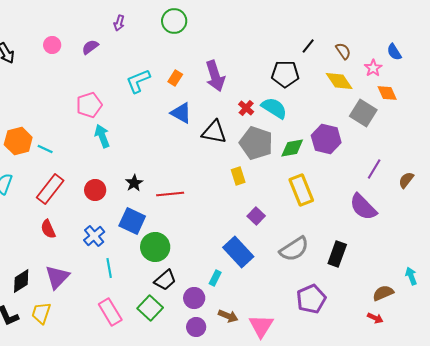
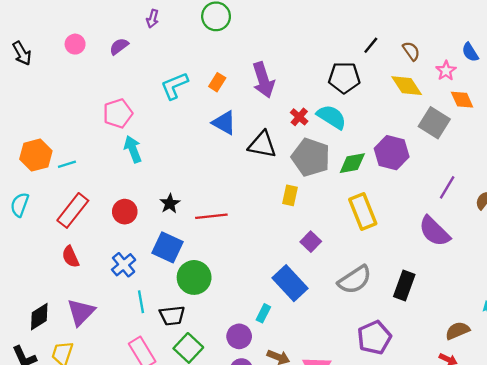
cyan line: (45, 149) -> (67, 164), turned -42
yellow rectangle: (238, 176) -> (290, 195), turned 30
black trapezoid: (165, 280) -> (172, 316), moved, turned 35

